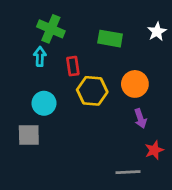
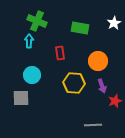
red rectangle: (73, 66) -> (60, 53), moved
yellow hexagon: (92, 91) -> (74, 83), moved
red star: (154, 150) -> (115, 101), moved

